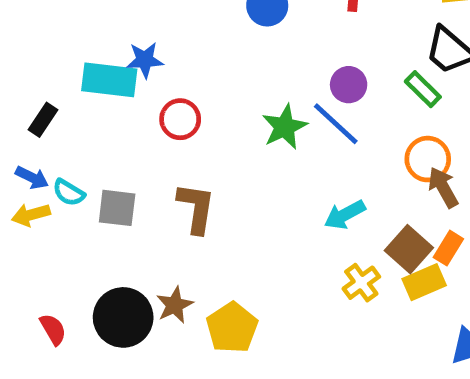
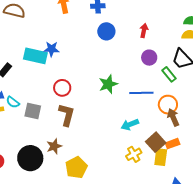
purple circle: (349, 85) -> (149, 58), moved
red circle: (180, 119) -> (62, 88), moved
blue line: (336, 124) -> (141, 93), moved, turned -50
orange rectangle: (448, 248) -> (173, 144), turned 32
yellow rectangle: (424, 282) -> (161, 157), turned -66
brown star: (175, 305) -> (54, 146), moved

